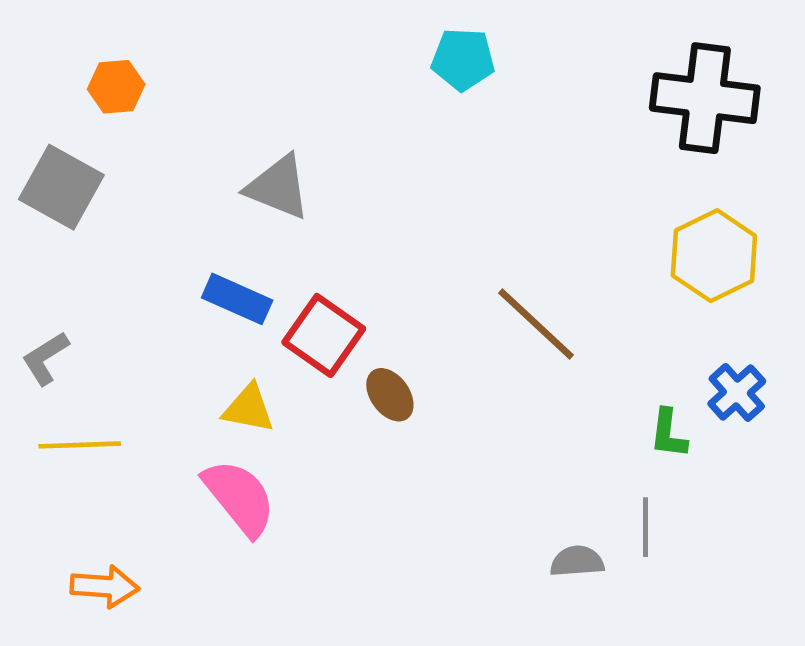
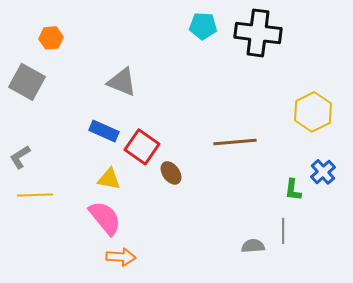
black cross: (705, 98) -> (258, 33), moved
brown line: (536, 324) -> (235, 142), turned -48
orange arrow: (105, 586) -> (121, 257), moved

